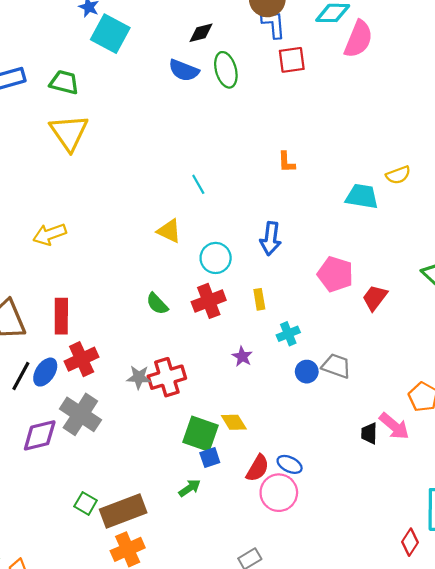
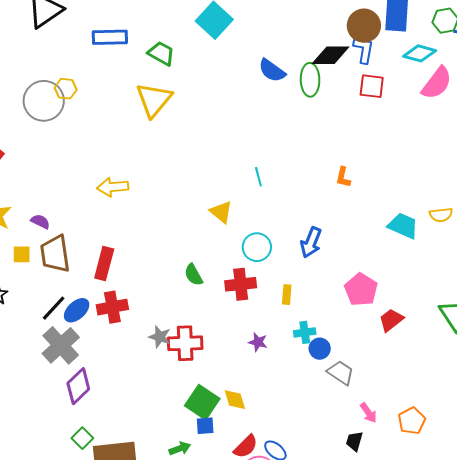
black diamond: (201, 33) -> (331, 55), moved, size x1.5
purple star: (242, 356) -> (258, 342), turned -30
blue circle: (307, 372) -> (320, 349), moved
gray cross: (80, 414) -> (61, 345), moved
pink arrow: (394, 426) -> (368, 413), moved, size x0.7
purple diamond: (40, 435) -> (78, 386), moved, turned -45

